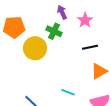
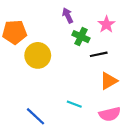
pink star: (85, 20) -> (106, 24), moved
green cross: (54, 31) -> (81, 37), moved

